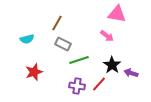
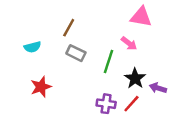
green line: (79, 60) -> (108, 62), moved, turned -54
red line: (99, 84) -> (131, 104), moved
purple cross: (77, 86) -> (106, 104), moved

